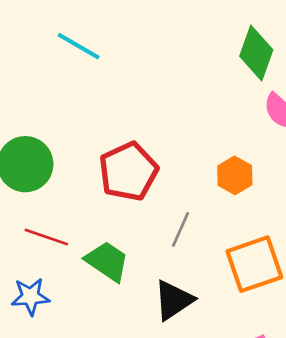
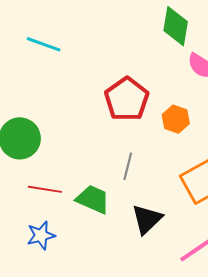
red pentagon: (128, 171) -> (127, 99), moved
gray line: (181, 229) -> (128, 166), moved

